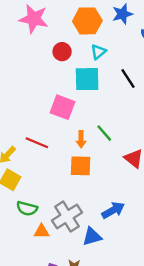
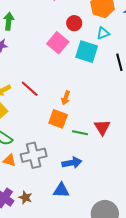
pink square: (63, 107) -> (58, 43), moved
green line: (104, 133) -> (80, 133), moved, turned -56
blue triangle: (92, 237) -> (61, 190), moved

